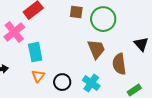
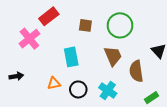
brown square: (76, 12) -> (85, 25), moved
cyan rectangle: (35, 52) -> (71, 57), moved
orange triangle: (38, 76) -> (54, 83), turned 40

